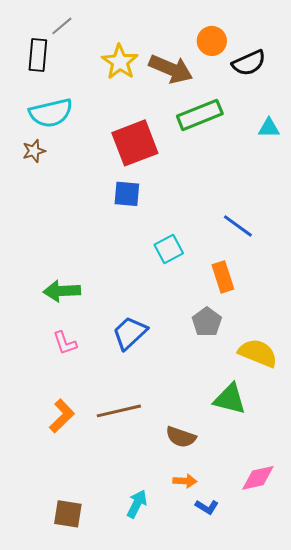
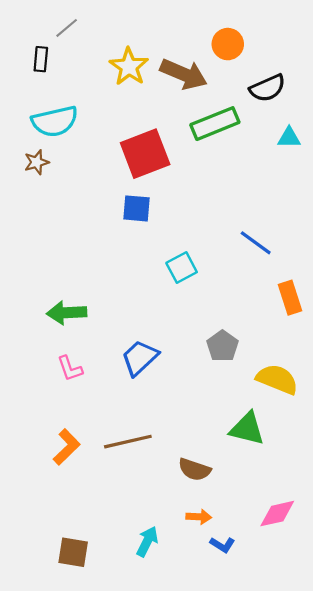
black rectangle: (38, 55) -> (41, 59), size x0.7
black semicircle: (249, 63) -> (268, 88), moved
orange rectangle: (223, 277) -> (290, 298), moved

